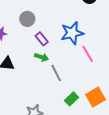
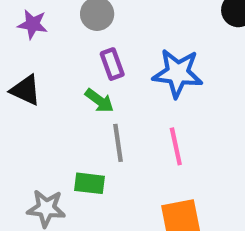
pink line: (88, 54) -> (176, 146), moved
green rectangle: (72, 99) -> (89, 183), moved, turned 32

